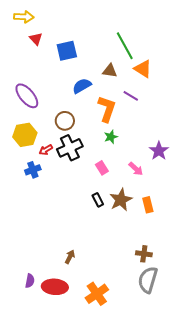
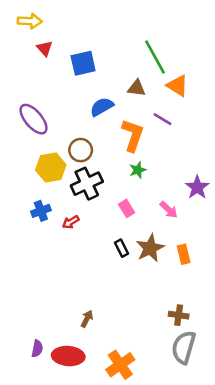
yellow hexagon: (25, 135) -> (51, 167), moved
red arrow: (46, 150) -> (71, 222), moved

